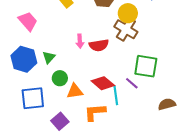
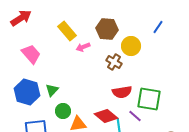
brown cross: (126, 29) -> (114, 62), moved, size x0.7
pink arrow: (80, 41) -> (83, 47), moved, turned 72
red semicircle: (99, 45) -> (122, 92), moved

